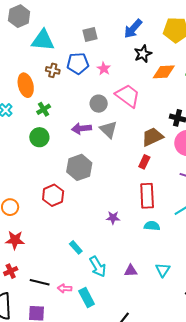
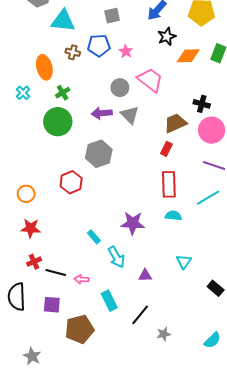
green circle: (39, 137) -> (58, 122), size x1.4
purple star: (113, 218) -> (133, 223), moved, size x1.6
red cross: (11, 271) -> (34, 262), moved
purple triangle: (131, 271) -> (145, 275), moved
cyan rectangle: (87, 297) -> (109, 301), moved

